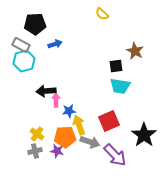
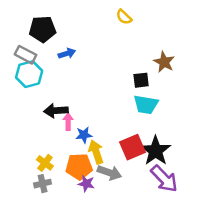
black star: (144, 135) -> (156, 151), moved
purple star: (57, 151) -> (86, 184), moved
purple arrow: (115, 155) -> (164, 179), moved

